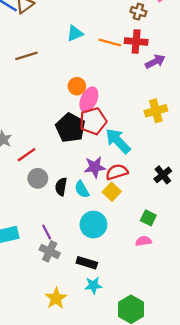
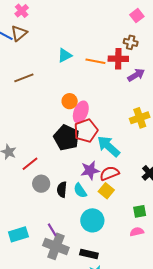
brown cross: (138, 12) -> (131, 42), moved
green square: (148, 218) -> (140, 211), turned -32
gray cross: (50, 251) -> (56, 246), size x1.4

